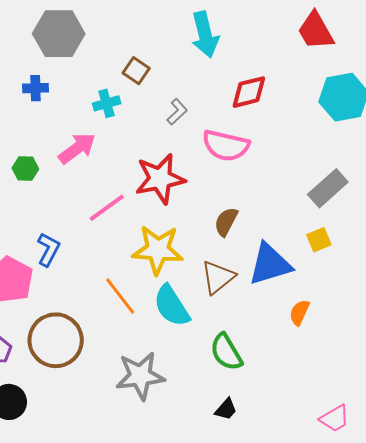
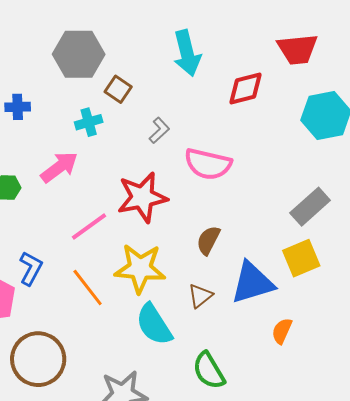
red trapezoid: (316, 31) -> (298, 49), turned -66
gray hexagon: (59, 34) -> (79, 54), moved
red diamond: (249, 92) -> (246, 89), moved
yellow square: (319, 240) -> (301, 258), size x1.5
brown triangle: (218, 277) -> (200, 296), size x0.7
orange line: (120, 296) -> (88, 288), moved

